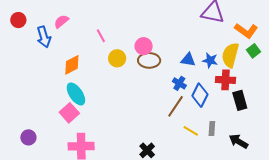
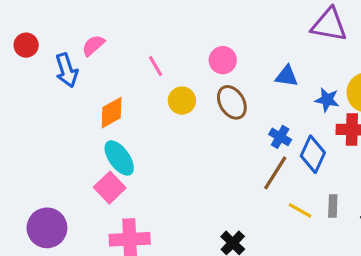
pink circle: (144, 46) -> (223, 60), moved
brown ellipse: (149, 60) -> (232, 102), turned 60
blue triangle: (188, 60) -> (287, 76), moved
purple circle: (28, 137) -> (47, 228), size x1.6

